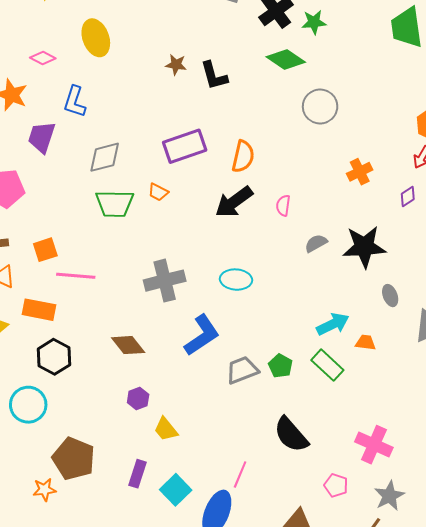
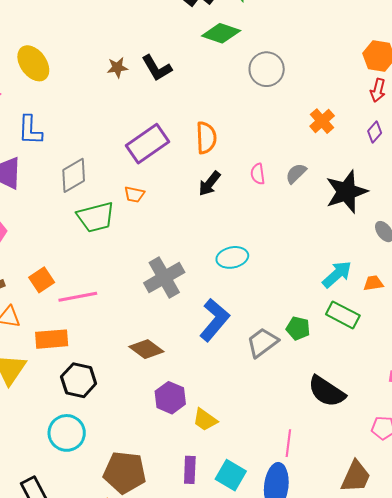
black arrow: (234, 202) -> (210, 184), size x0.7
gray semicircle: (316, 243) -> (296, 173), moved
purple hexagon: (138, 398) -> (170, 398), size x1.4

